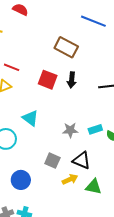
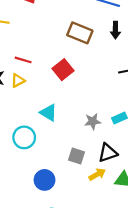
red square: (48, 80) -> (63, 70), turned 36
black arrow: (72, 80) -> (115, 30), moved
black triangle: (82, 160) -> (108, 153), turned -36

